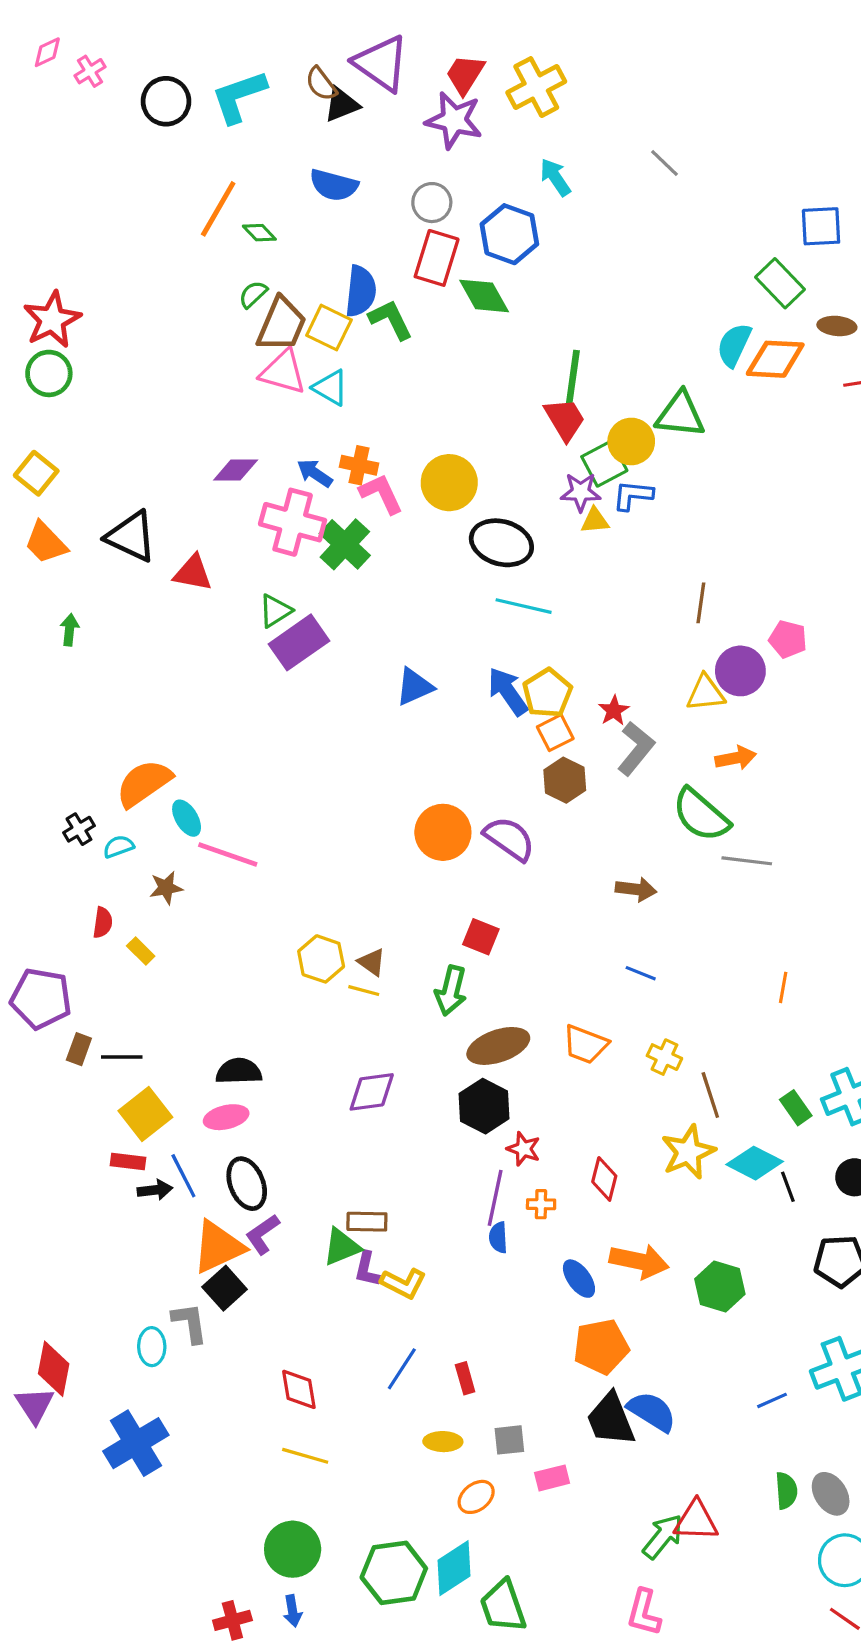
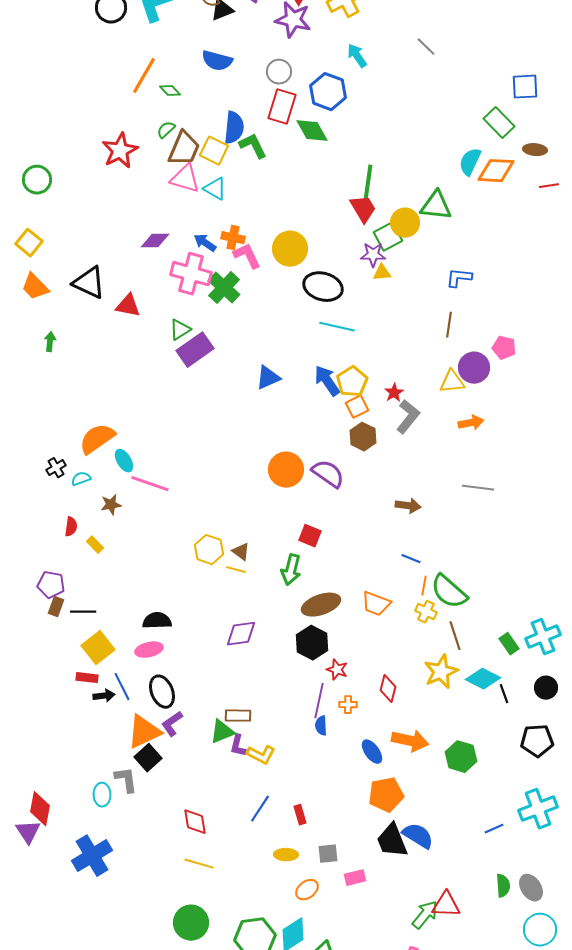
red star: (52, 320) -> (120, 151), moved
blue L-shape: (633, 495) -> (459, 278), moved
green semicircle: (701, 815) -> (449, 592), moved
orange line: (783, 987) -> (424, 586), moved
purple pentagon: (41, 998) -> (51, 585), moved, size x0.7

